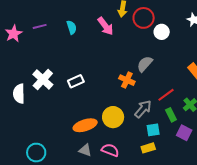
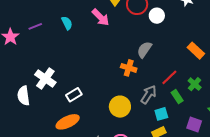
white rectangle: (76, 81) -> (74, 95), moved
orange ellipse: (85, 125) -> (68, 122), moved
purple square: (184, 133) -> (194, 125), moved

